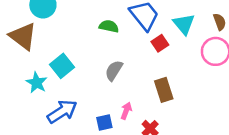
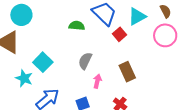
cyan triangle: (184, 24) -> (137, 16), turned 48
pink arrow: (126, 111) -> (97, 81), moved

